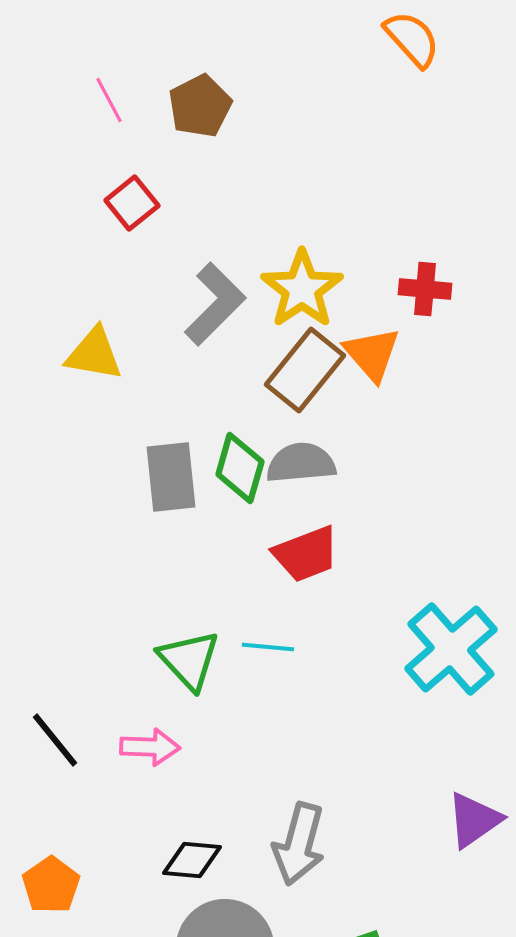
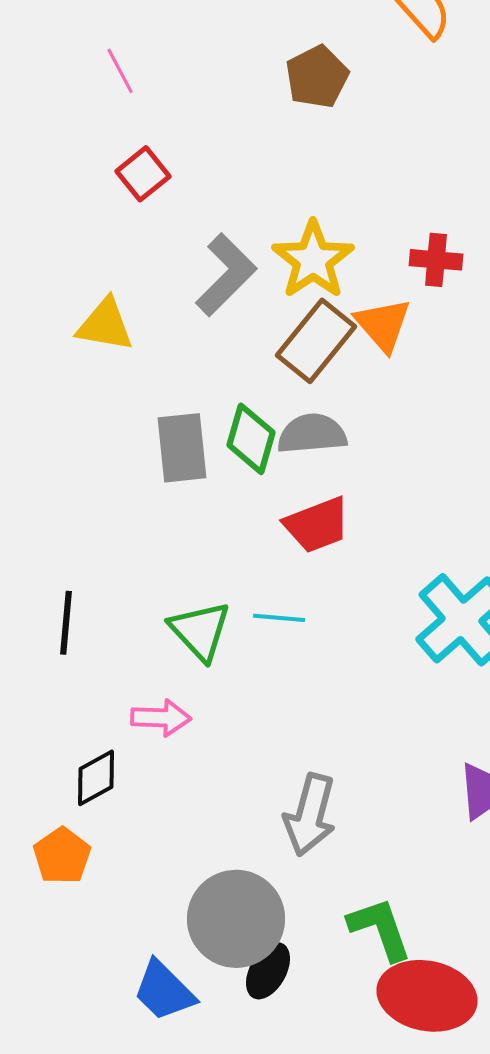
brown pentagon: (200, 106) -> (317, 77), moved
black line: (55, 740) -> (66, 623), moved, turned 44
black diamond: (192, 860) -> (96, 778), moved, turned -34

